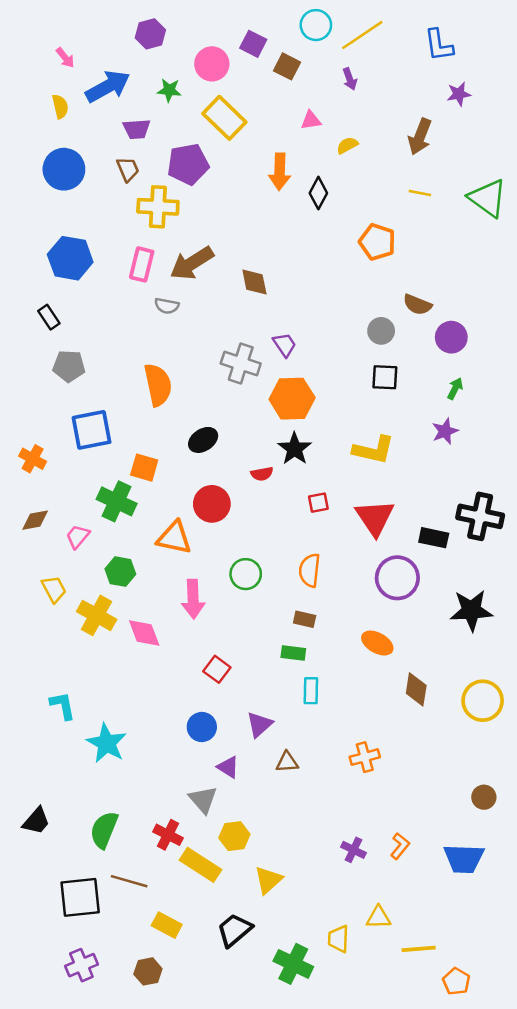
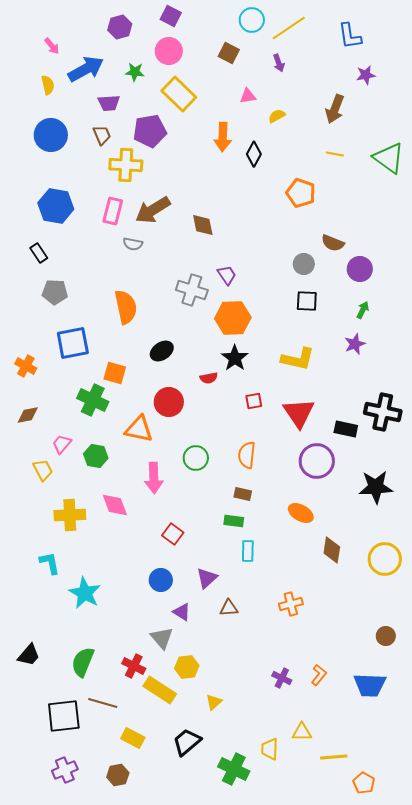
purple square: (253, 44) -> (171, 16), moved
pink trapezoid: (78, 536) -> (62, 444), moved
yellow cross: (97, 615) -> (70, 515), moved, turned -32
yellow triangle: (268, 880) -> (214, 702), size x0.7

